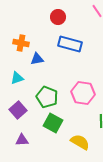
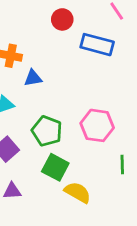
blue rectangle: (70, 44) -> (97, 45), moved
yellow semicircle: (80, 142) -> (78, 192), moved

